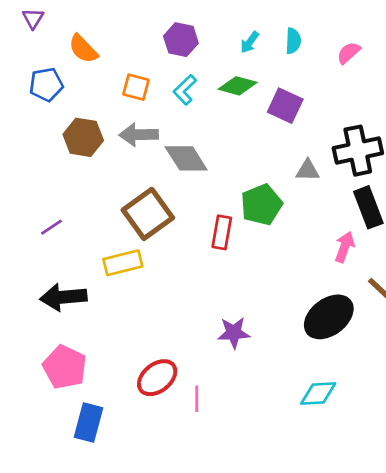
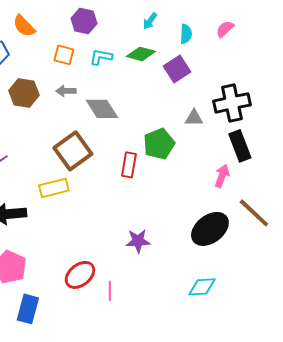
purple hexagon: (181, 40) -> (84, 21), moved
cyan semicircle: (293, 41) -> (186, 34), moved
cyan L-shape: (185, 90) -> (101, 57), turned 55
purple square: (285, 106) -> (177, 69), turned 32
gray arrow: (139, 135) -> (66, 91), size x0.7

